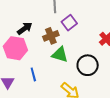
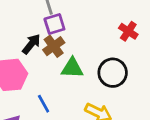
purple square: (69, 23) -> (54, 24), moved, turned 35
black arrow: (25, 28) -> (31, 44), moved

